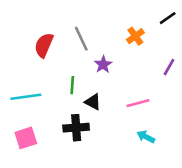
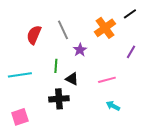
orange cross: (135, 36) -> (105, 28), size x1.5
pink square: (26, 138) -> (20, 117), moved

